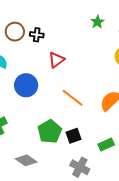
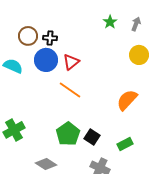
blue circle: (26, 85) -> (46, 60), moved
orange line: (72, 98) -> (70, 90), moved
black square: (73, 136) -> (92, 137), turned -35

